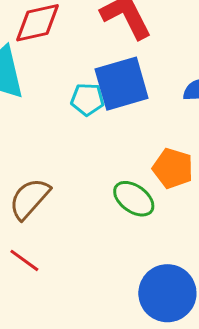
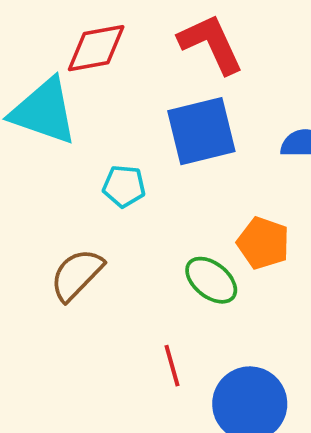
cyan pentagon: (87, 99) -> (124, 186), moved
red line: (24, 260) -> (172, 366), moved, turned 36

